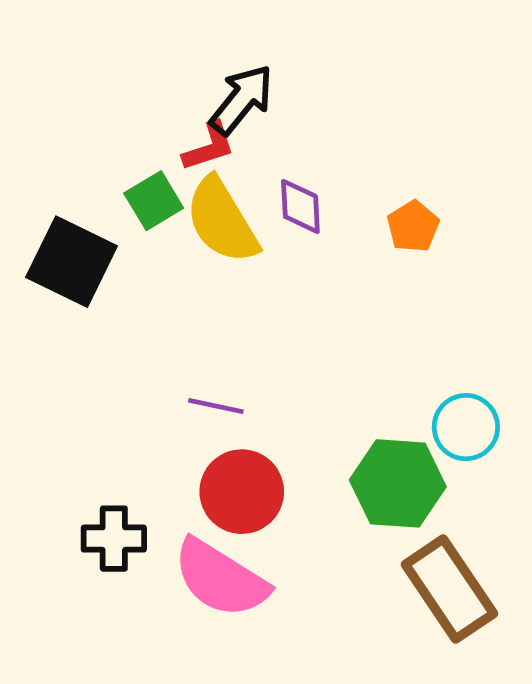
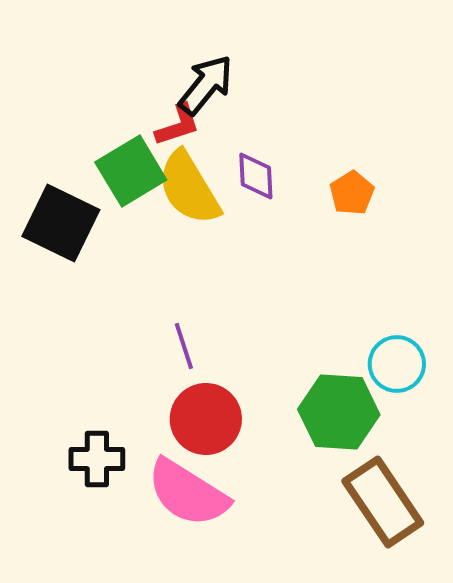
green square: (154, 201) -> (131, 171), size x1.4
purple line: (216, 406) -> (184, 346), turned 60

